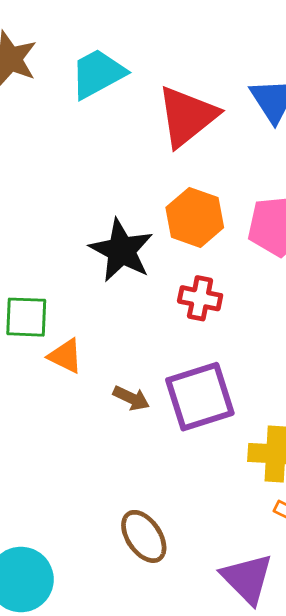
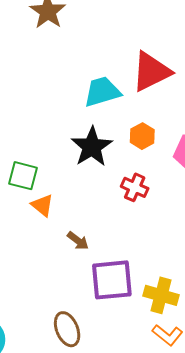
cyan trapezoid: (98, 74) -> (102, 92), moved
orange hexagon: (195, 217) -> (142, 136), size x0.7
purple square: (200, 397) -> (112, 280), moved

